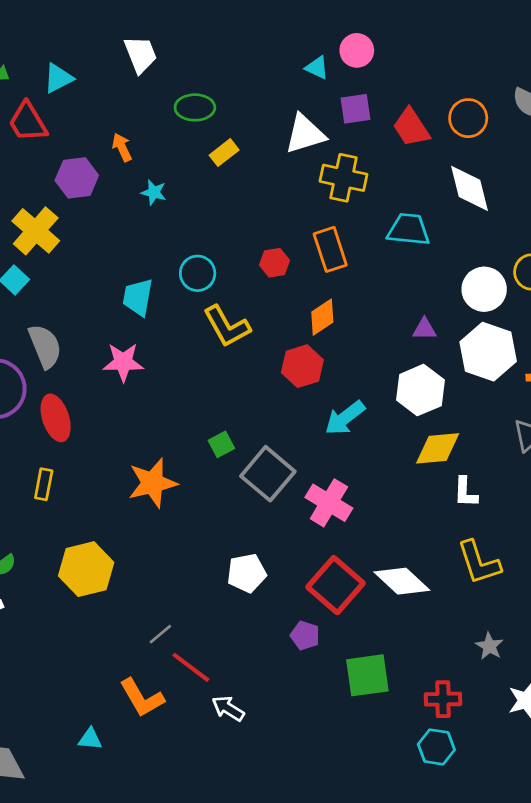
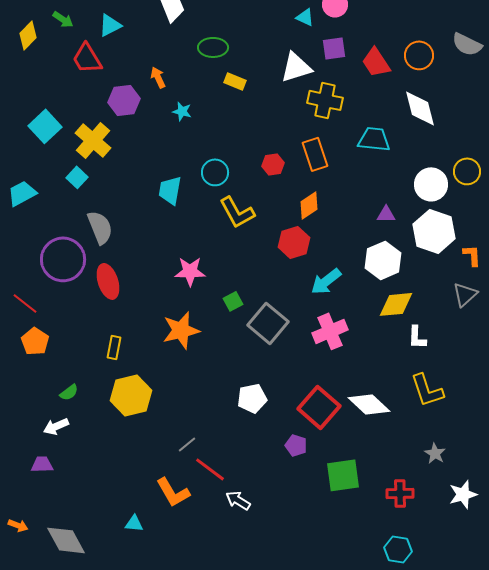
yellow rectangle: (224, 153) -> (235, 81), turned 60
pink star: (123, 362) -> (190, 271), moved
yellow rectangle: (44, 484) -> (114, 347), moved
pink cross: (329, 503) -> (330, 331), moved, turned 36
cyan hexagon: (436, 747) -> (398, 549), moved

